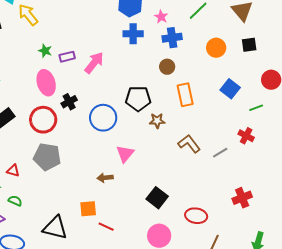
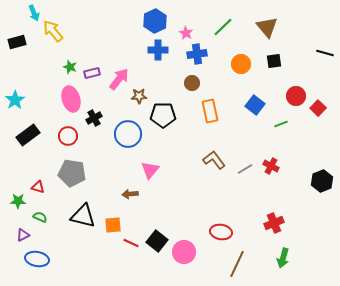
red circle: (43, 120) -> (68, 136), size x0.7
brown star: (157, 121) -> (139, 96), moved
red cross: (246, 136) -> (271, 166), moved
black square: (157, 198) -> (157, 241), moved
red cross: (242, 198) -> (274, 223), moved
black triangle: (55, 228) -> (83, 216), moved

